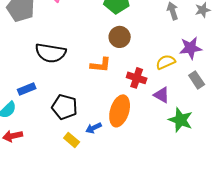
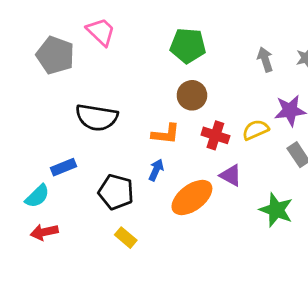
red cross: (137, 78) -> (215, 135), moved
purple triangle: (162, 95) -> (231, 175), moved
orange ellipse: (120, 111) -> (192, 197), turned 36
blue arrow: (94, 128) -> (156, 170), moved, turned 140

